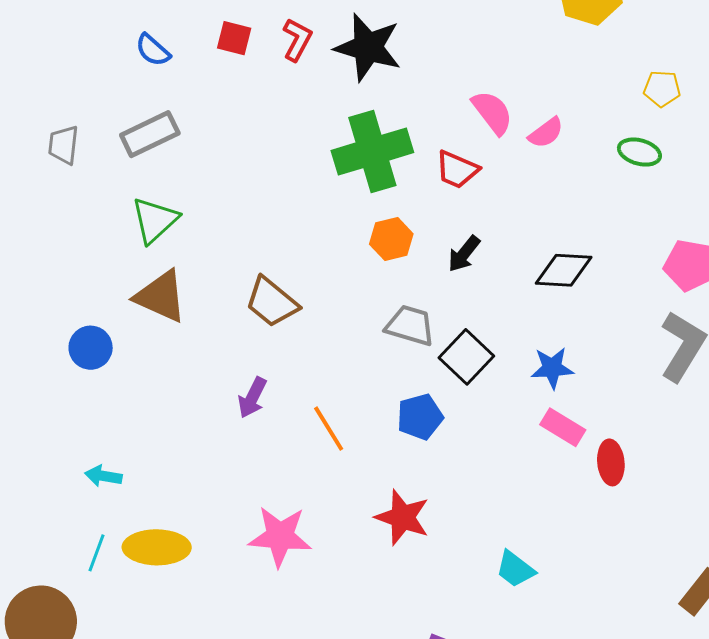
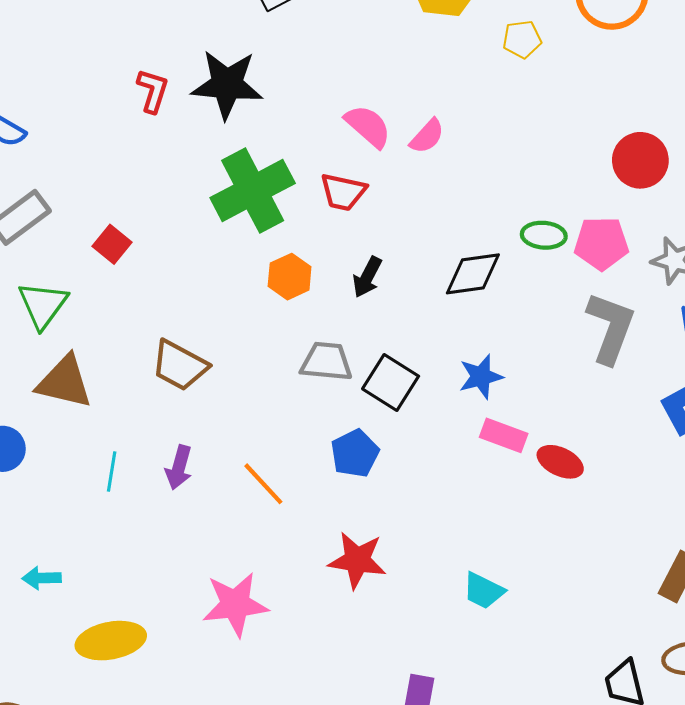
red square: (234, 38) -> (112, 244), moved, turned 36
yellow pentagon: (662, 89) -> (522, 39), moved
green ellipse: (639, 152) -> (544, 235), moved
red ellipse: (611, 462) -> (560, 462), turned -48
cyan line: (97, 553) -> (112, 472), moved

